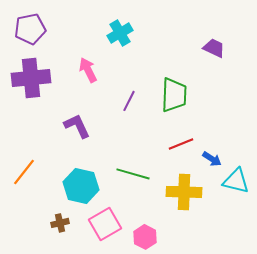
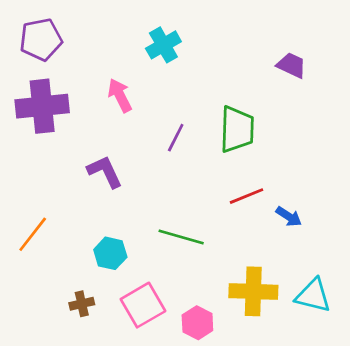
cyan triangle: (236, 181) -> (313, 296), moved
cyan hexagon: (81, 186) -> (110, 253), size x0.7
yellow cross: (184, 192) -> (253, 291), moved

